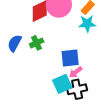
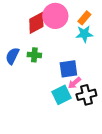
green cross: (37, 43) -> (34, 55), turned 32
black cross: (77, 89) -> (86, 95), moved

